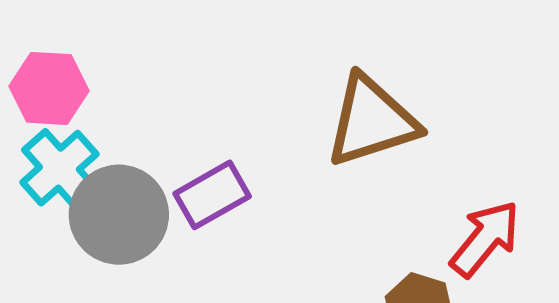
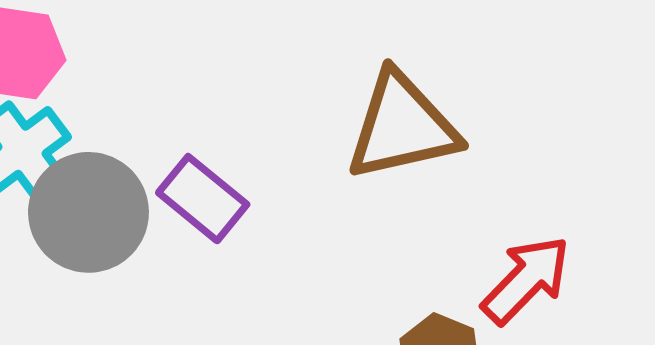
purple rectangle: (212, 195) -> (203, 199), turned 64

